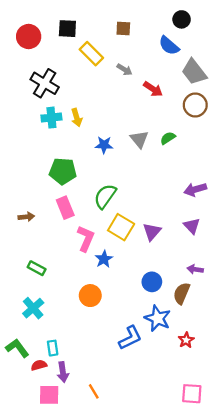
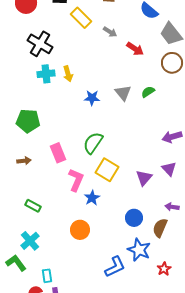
green pentagon: (63, 171) -> (28, 121), moved
purple triangle: (152, 232) -> (144, 178), moved
green L-shape: (17, 348) -> (16, 263), moved

